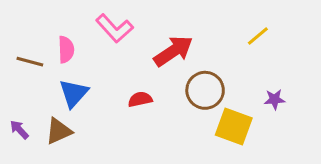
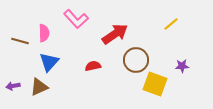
purple arrow: (19, 130) -> (13, 86), turned -56

